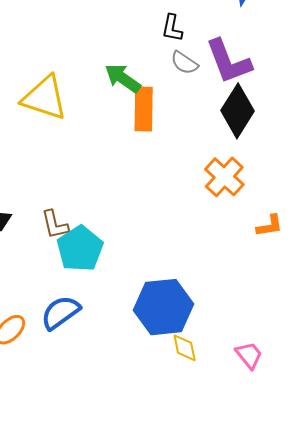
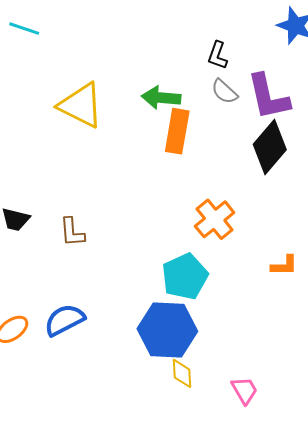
green arrow: (123, 78) -> (161, 98), turned -39
orange cross: (224, 177) -> (215, 219), moved
cyan pentagon: (80, 249) -> (185, 276), moved

